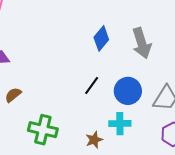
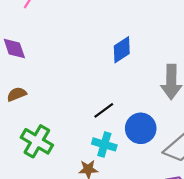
blue diamond: (101, 38) -> (122, 50), moved
cyan cross: (120, 124) -> (104, 144), moved

